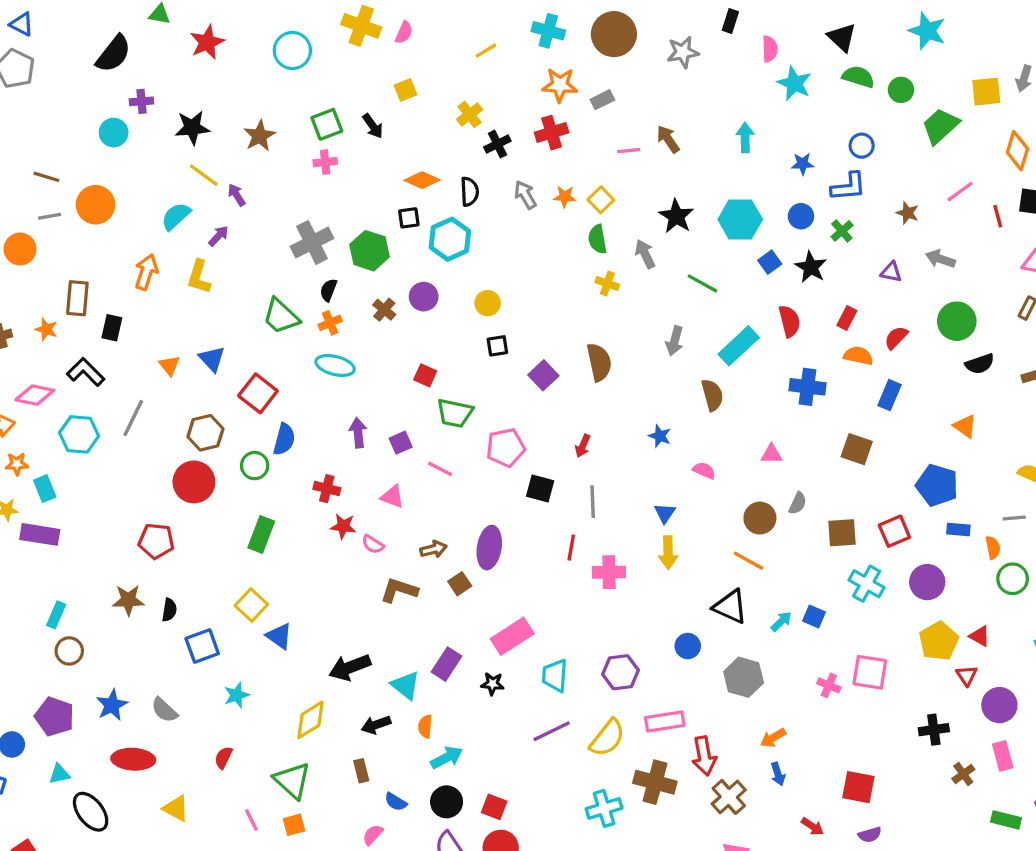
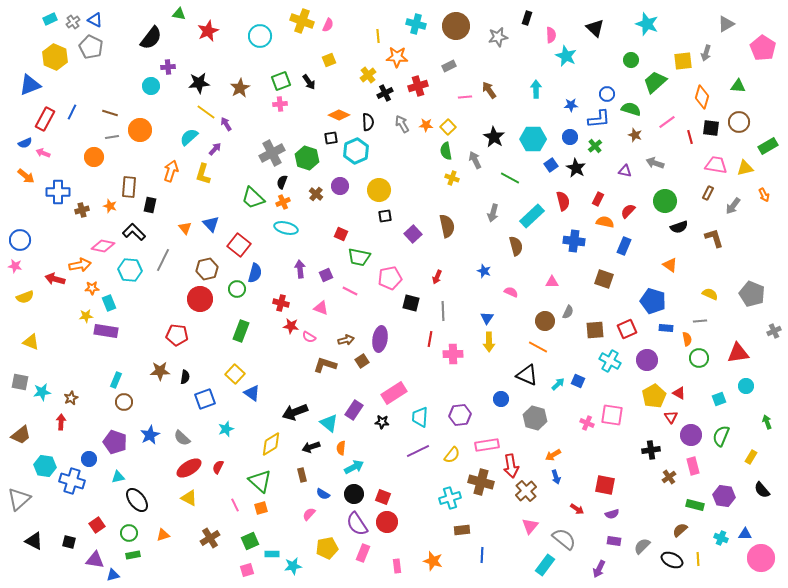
yellow line: (486, 51) -> (378, 36), turned -64
green semicircle: (858, 77) -> (631, 109), moved
orange star: (560, 85) -> (397, 57), moved
yellow circle: (488, 303) -> (379, 190), size x1.5
yellow semicircle: (607, 738) -> (452, 455), size x0.7
red ellipse: (133, 759) -> (189, 468), moved, turned -35

